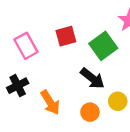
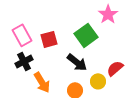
red square: (66, 36) -> (49, 39), moved
black cross: (18, 86) -> (24, 61), moved

